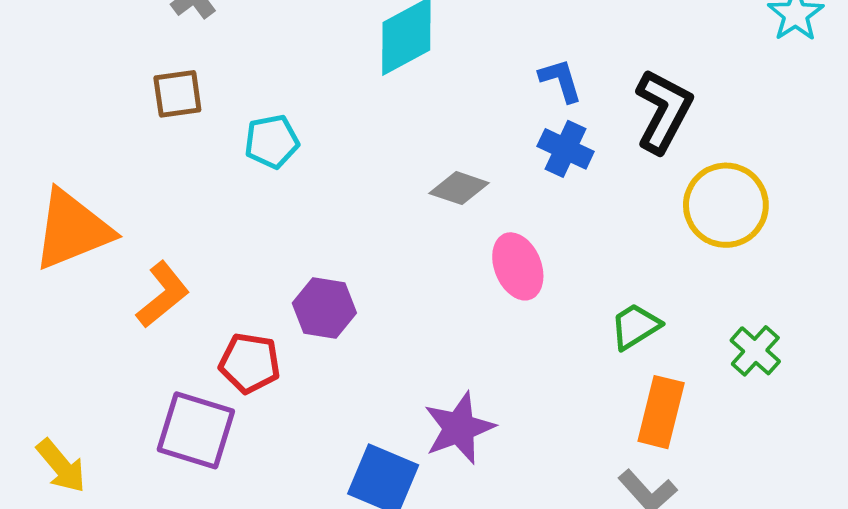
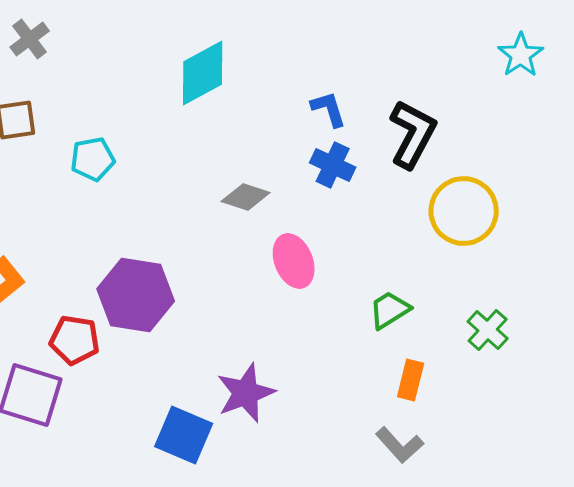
purple hexagon: (324, 308) -> (136, 295), size x1.5
orange rectangle: (661, 412) -> (411, 380), size x0.7

